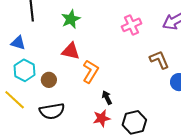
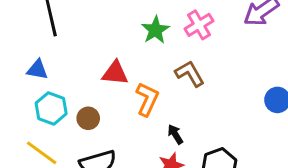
green star: (71, 19) -> (155, 30), moved
brown L-shape: (159, 60) -> (190, 74), moved

